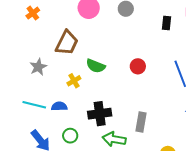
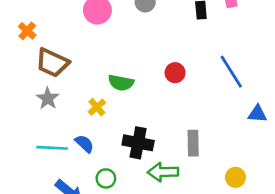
brown trapezoid: (67, 43) -> (52, 63), moved, turned 100
blue semicircle: (59, 106) -> (84, 144), turned 56
black cross: (100, 114) -> (138, 143), turned 30

